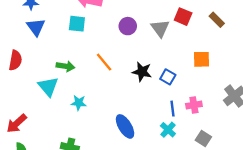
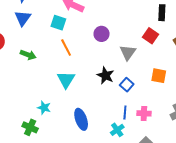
gray triangle: (160, 28) -> (128, 53), moved
orange line: (104, 62) -> (66, 47), moved
green arrow: (65, 66) -> (28, 55), moved
cyan triangle: (48, 87) -> (66, 80), moved
cyan star: (79, 103) -> (44, 108), moved

